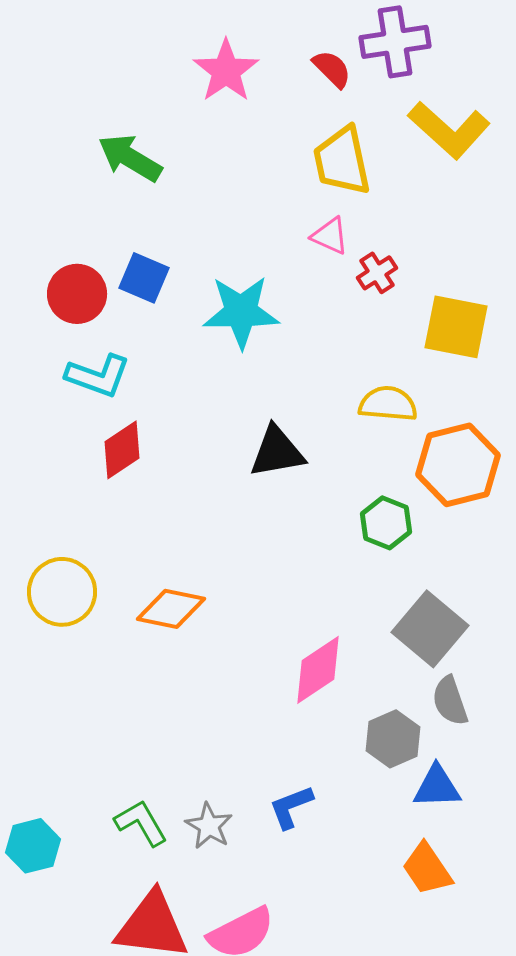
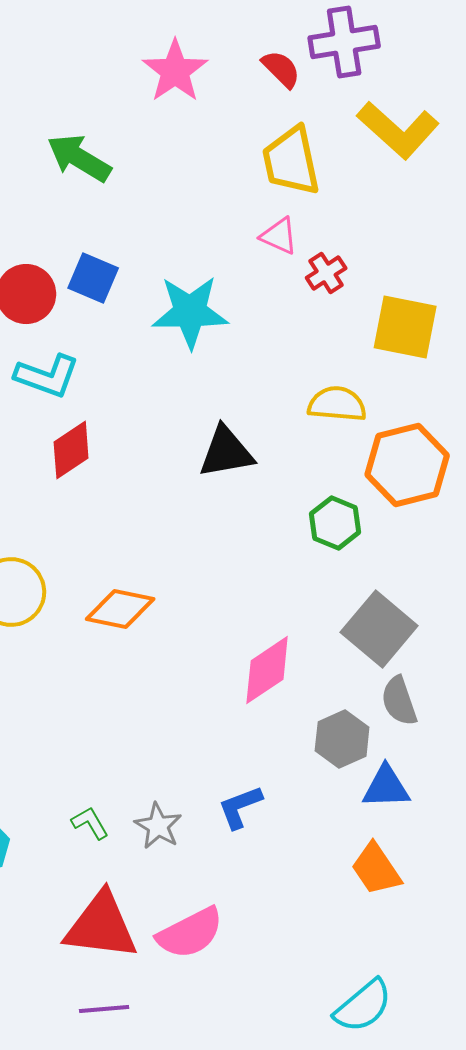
green L-shape: (141, 823) -> (90, 823), size x0.7

